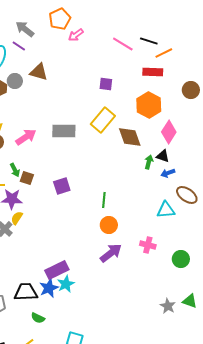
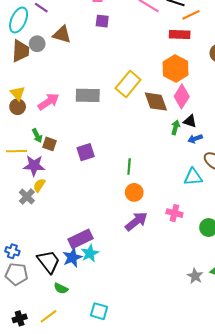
purple square: (106, 84) -> (102, 21), moved
pink diamond: (169, 132) -> (182, 96), moved
black trapezoid: (26, 292) -> (49, 262), turned 55

